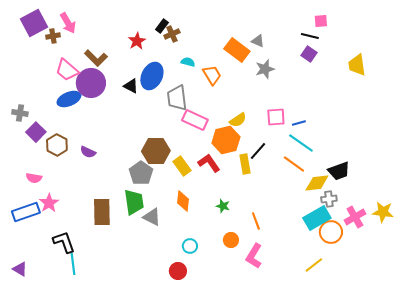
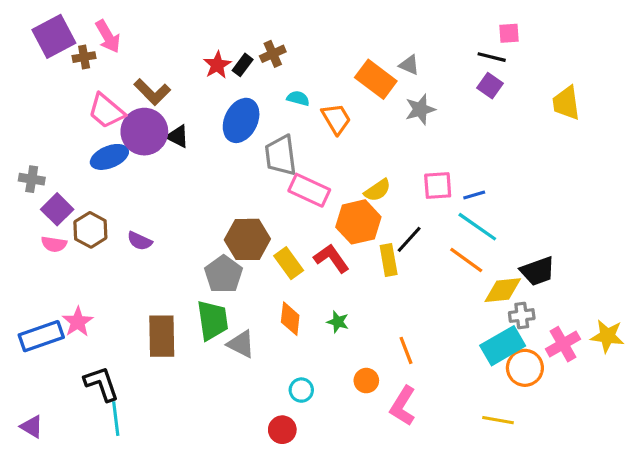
black rectangle: (162, 26) -> (243, 65), moved
black triangle: (131, 86) -> (178, 136), moved
pink semicircle: (34, 178) -> (54, 244), moved
green star: (223, 206) -> (338, 322), moved
yellow line: (314, 265) -> (498, 420), turned 48

